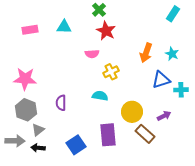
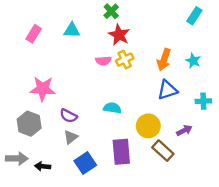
pink rectangle: (30, 30) -> (34, 34), turned -49
yellow cross: (111, 72) -> (125, 60), moved
pink star: (25, 79) -> (43, 89), moved
blue triangle: (161, 80) -> (167, 90), moved
purple semicircle: (61, 103) -> (68, 116), turned -63
gray triangle: (38, 130) -> (71, 137), moved

